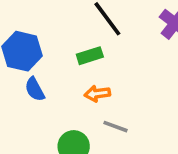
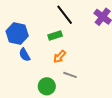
orange arrow: (97, 94) -> (60, 57), turned -40

